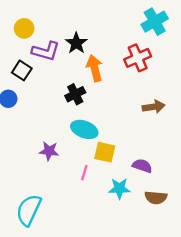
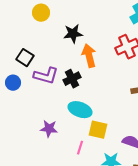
yellow circle: (24, 28) -> (41, 13), moved
black star: (76, 43) -> (73, 34), turned 30
purple L-shape: (46, 51) -> (46, 76), moved

